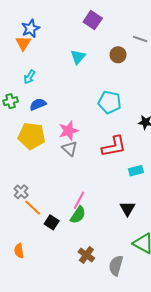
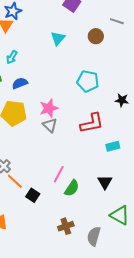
green semicircle: (78, 215) -> (72, 188), moved
brown cross: (86, 255) -> (66, 226), turned 35

